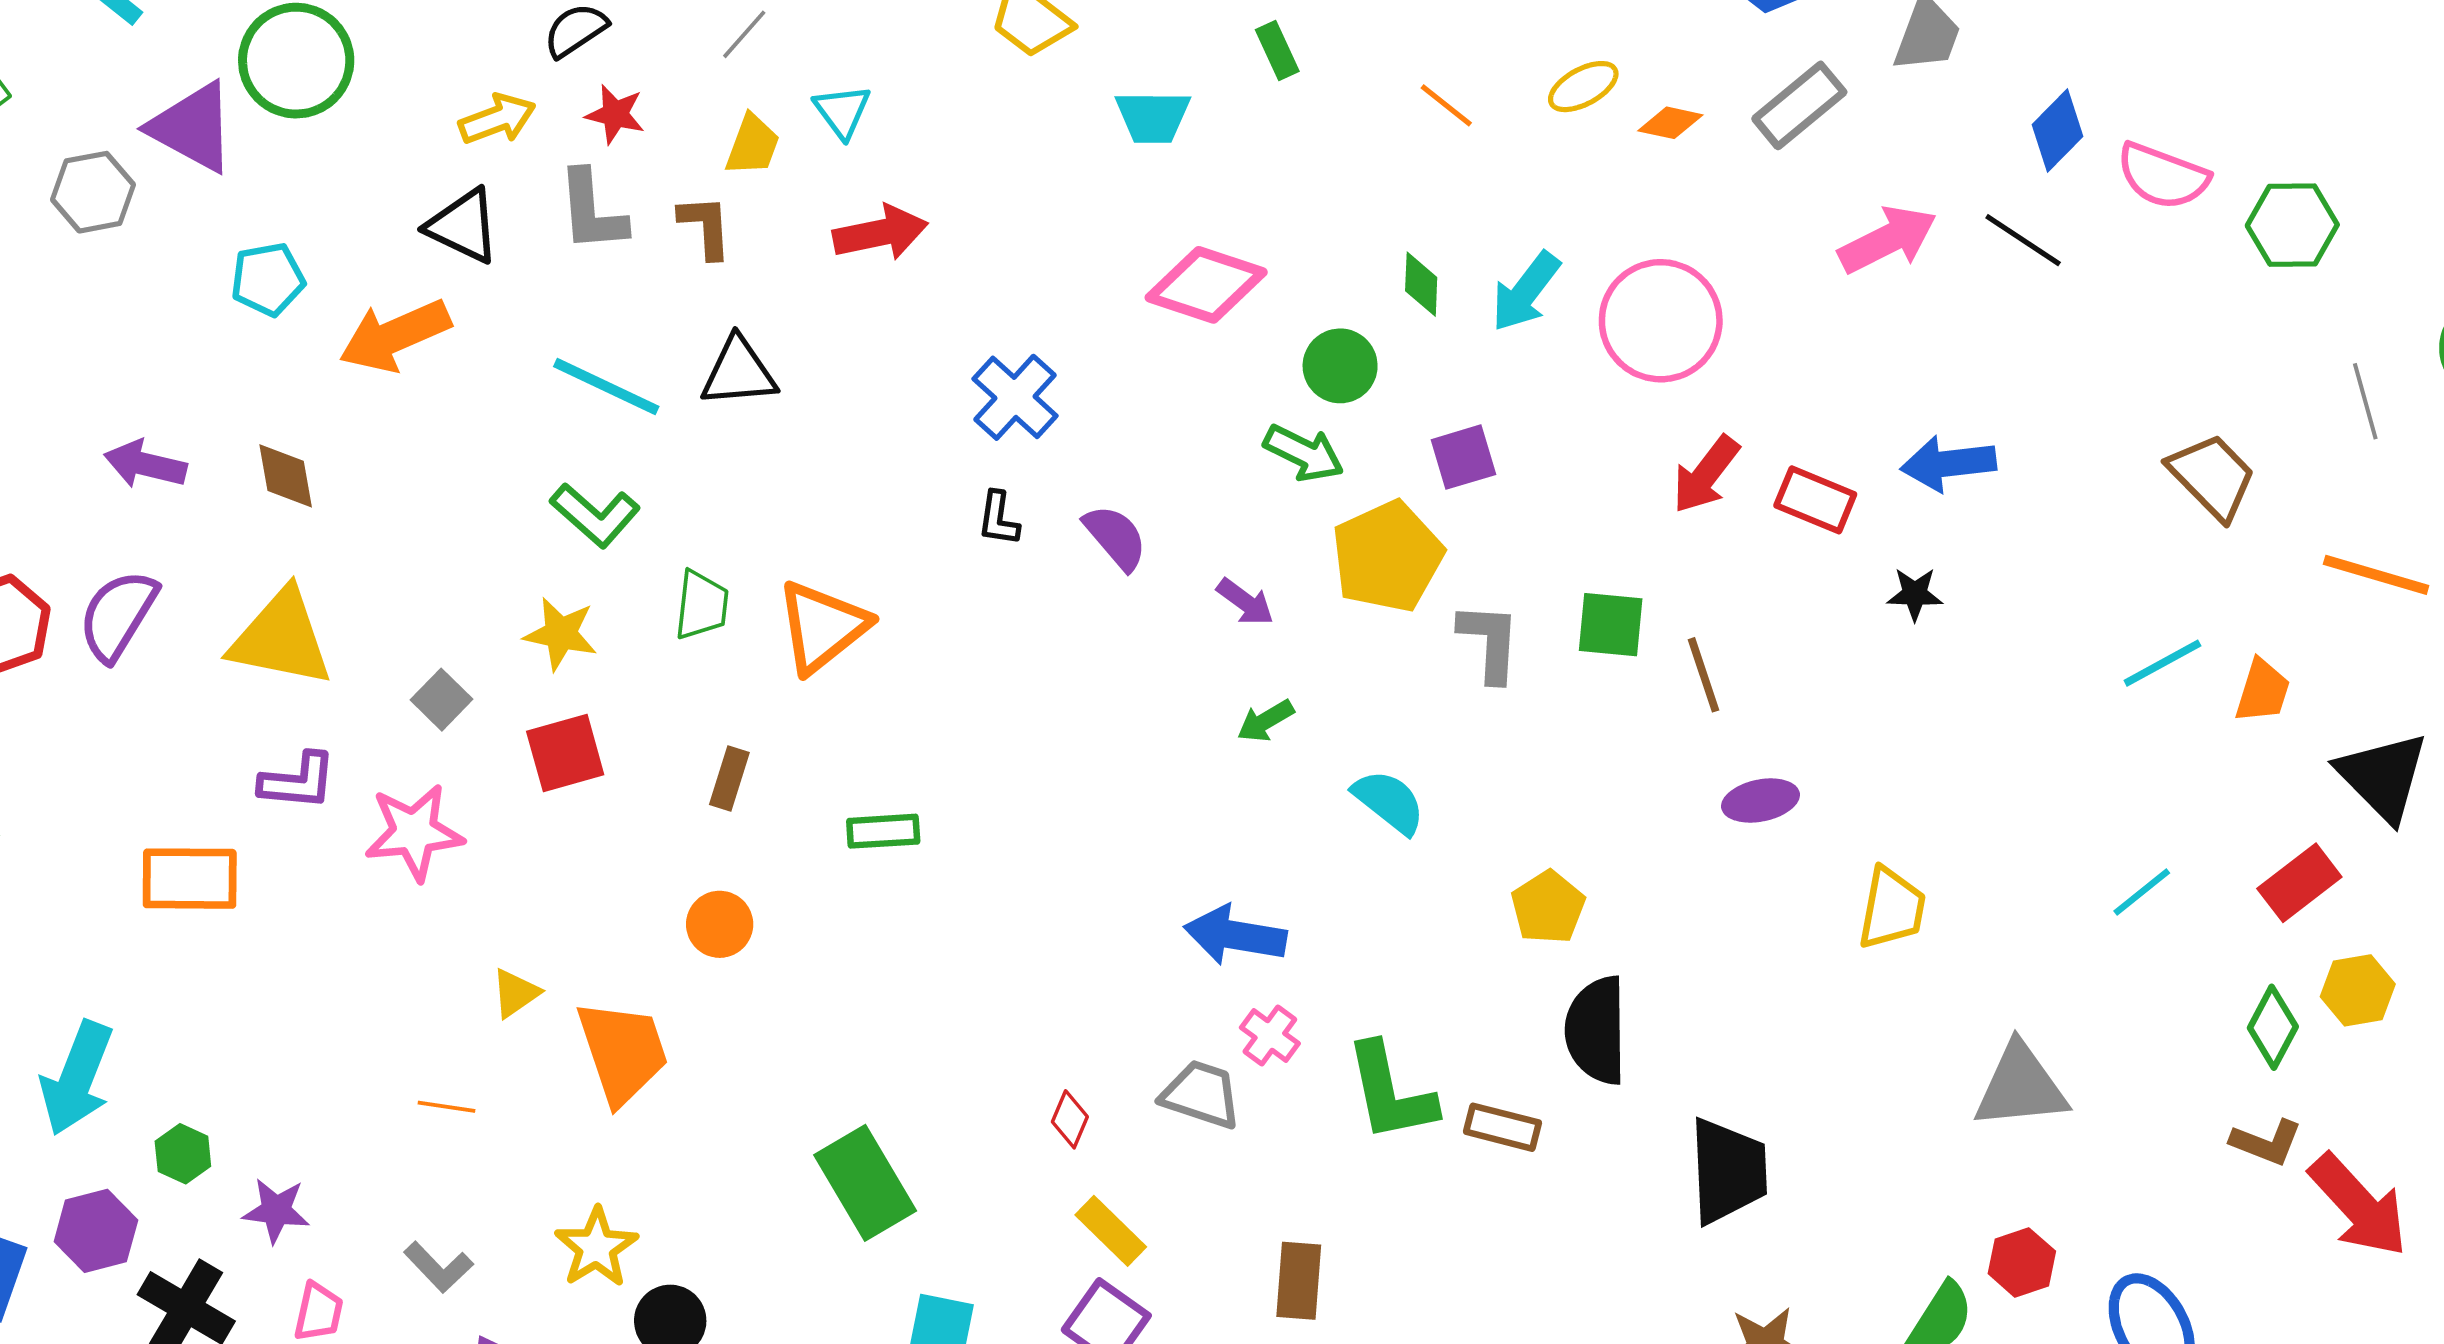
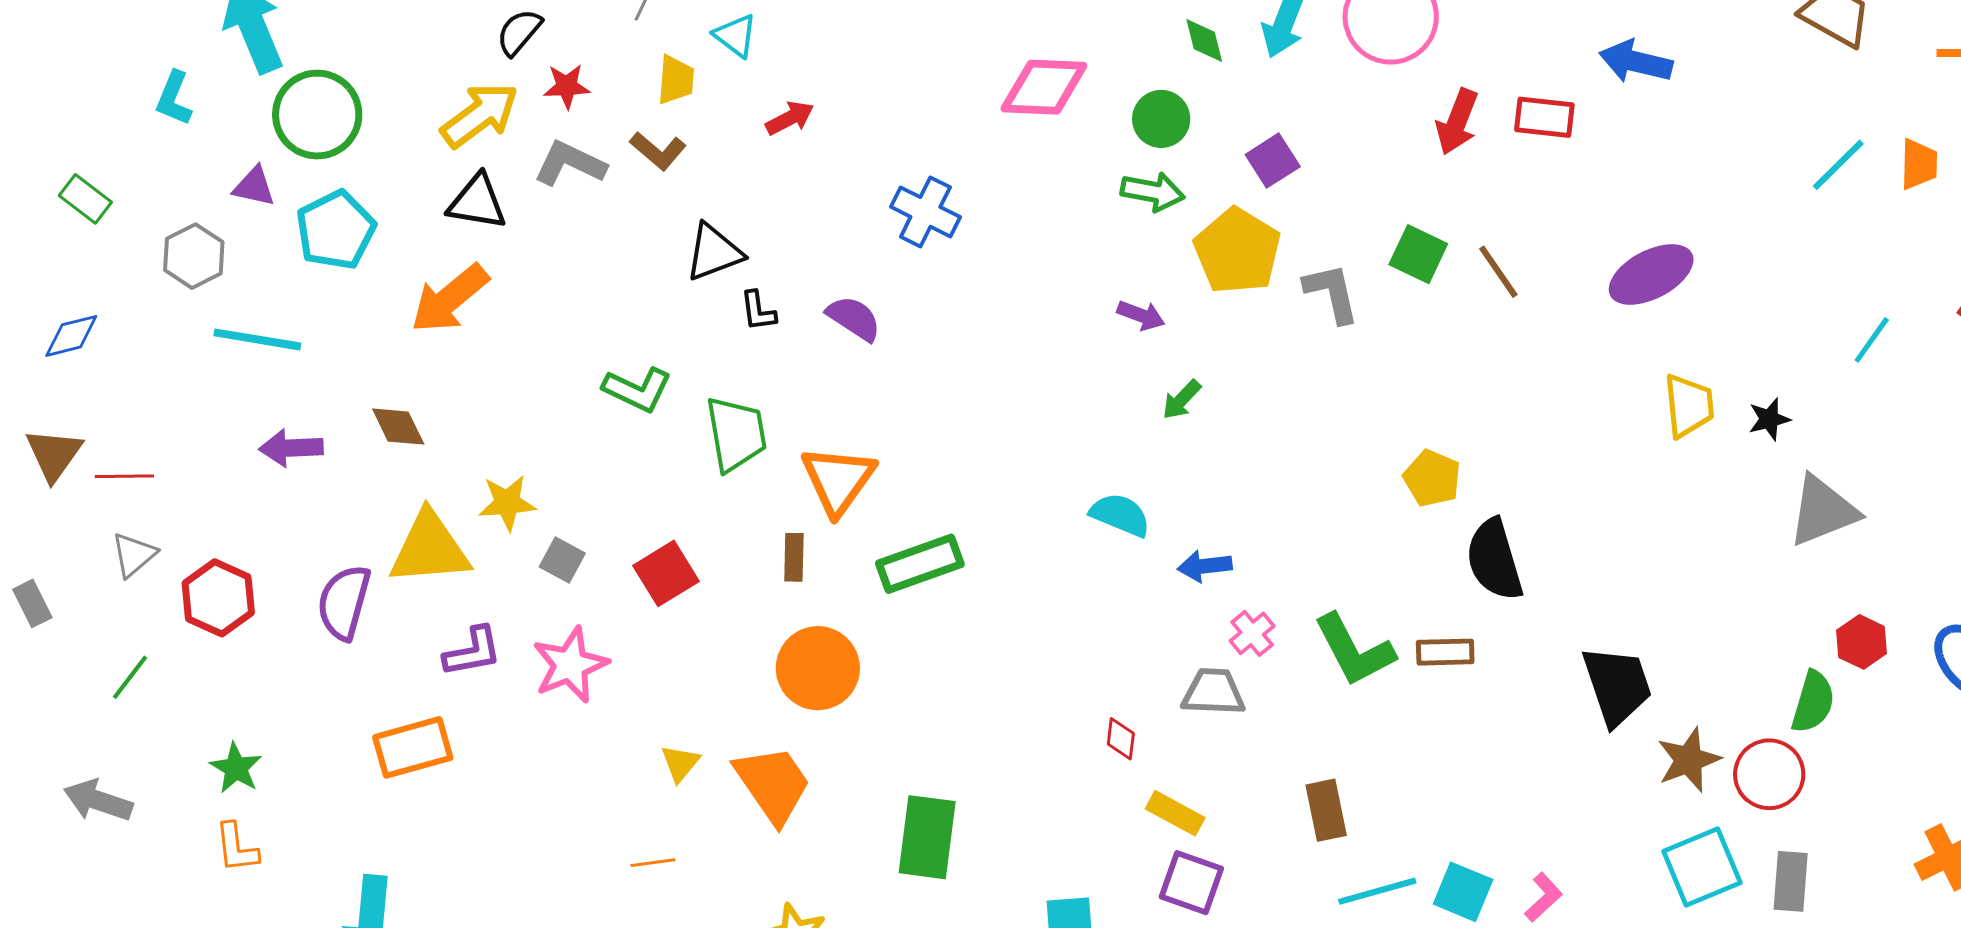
yellow arrow: (497, 119) -> (480, 115), size x1.4
purple triangle: (192, 127) -> (254, 186), size x0.6
gray L-shape: (592, 211) -> (570, 164), turned 136
brown L-shape: (705, 227) -> (658, 151), turned 150
red arrow: (880, 233) -> (790, 118), size x0.7
cyan pentagon: (268, 279) -> (336, 230), moved, size x1.4
cyan line: (606, 386) -> (257, 339), moved
blue arrow: (1948, 464) -> (1636, 62), turned 36
black L-shape: (998, 519) -> (758, 311), moved
purple semicircle: (1115, 537) -> (854, 318), moved
black star: (1915, 594) -> (1769, 419), moved
green trapezoid: (702, 605) -> (736, 434), size x1.4
purple semicircle: (118, 615) -> (344, 602), moved
green square: (1611, 625) -> (1418, 254), turned 36
orange triangle: (822, 627) -> (838, 480), moved
yellow star: (561, 634) -> (507, 503), moved
purple ellipse: (1761, 801) -> (1651, 275), moved, size x1.5
cyan semicircle: (1389, 802) -> (1120, 515), moved
green rectangle: (883, 831) -> (920, 564), size x1.5
orange circle: (720, 924) -> (818, 668), size x1.6
blue arrow: (1235, 935) -> (1205, 566), size x0.7
pink cross: (1270, 1036) -> (1252, 633), turned 30
black trapezoid: (1728, 1171) -> (1617, 686), moved
green rectangle: (865, 1183) -> (927, 837), moved, turned 54

